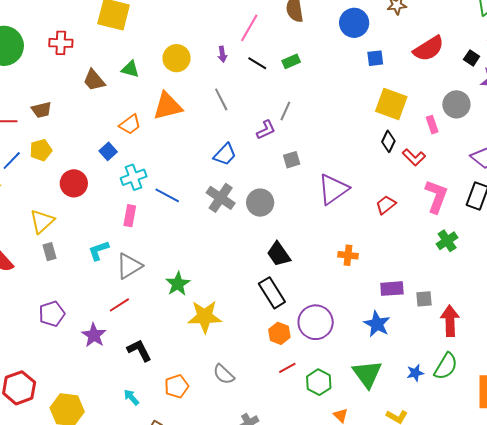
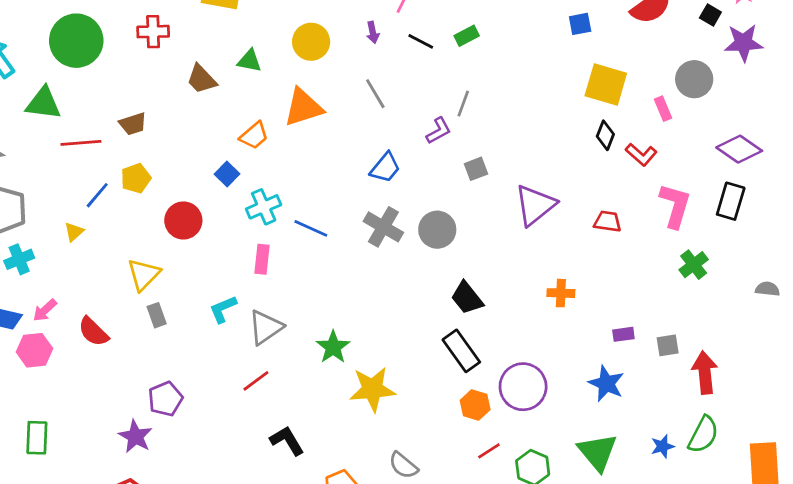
red trapezoid: (386, 205) -> (608, 221), turned 50
purple rectangle: (392, 289) -> (623, 334), size x0.7
purple star: (94, 335) -> (135, 436), moved

